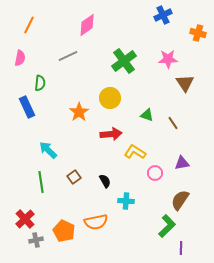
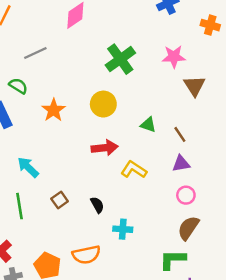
gray line: (68, 56) -> (35, 53), moved
green semicircle: (40, 83) -> (18, 86), turned -63
orange star: (79, 112) -> (54, 110), moved
purple triangle: (182, 163) -> (181, 164), moved
pink circle: (155, 173) -> (186, 195), moved
green L-shape: (167, 226) -> (173, 260), turned -135

